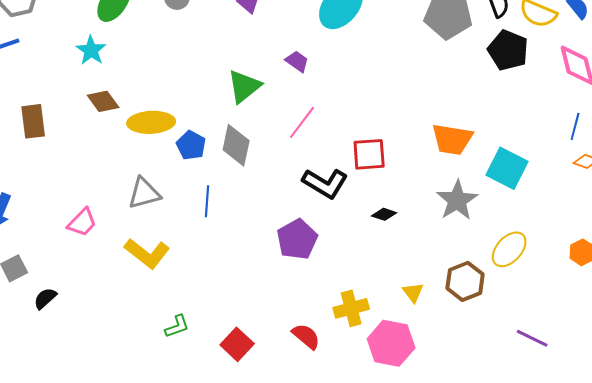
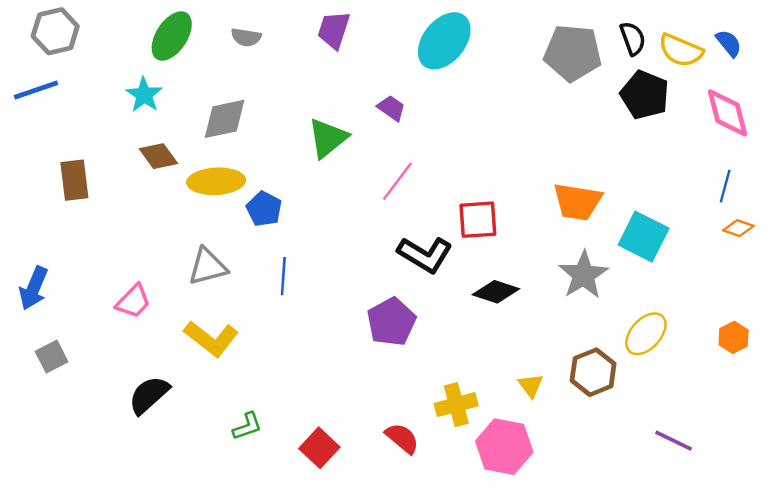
gray diamond: (236, 145) -> (225, 119), moved, turned 66
black diamond: (384, 214) -> (496, 292), size x1.5
black semicircle: (45, 298) -> (149, 395), moved, size x1.5

